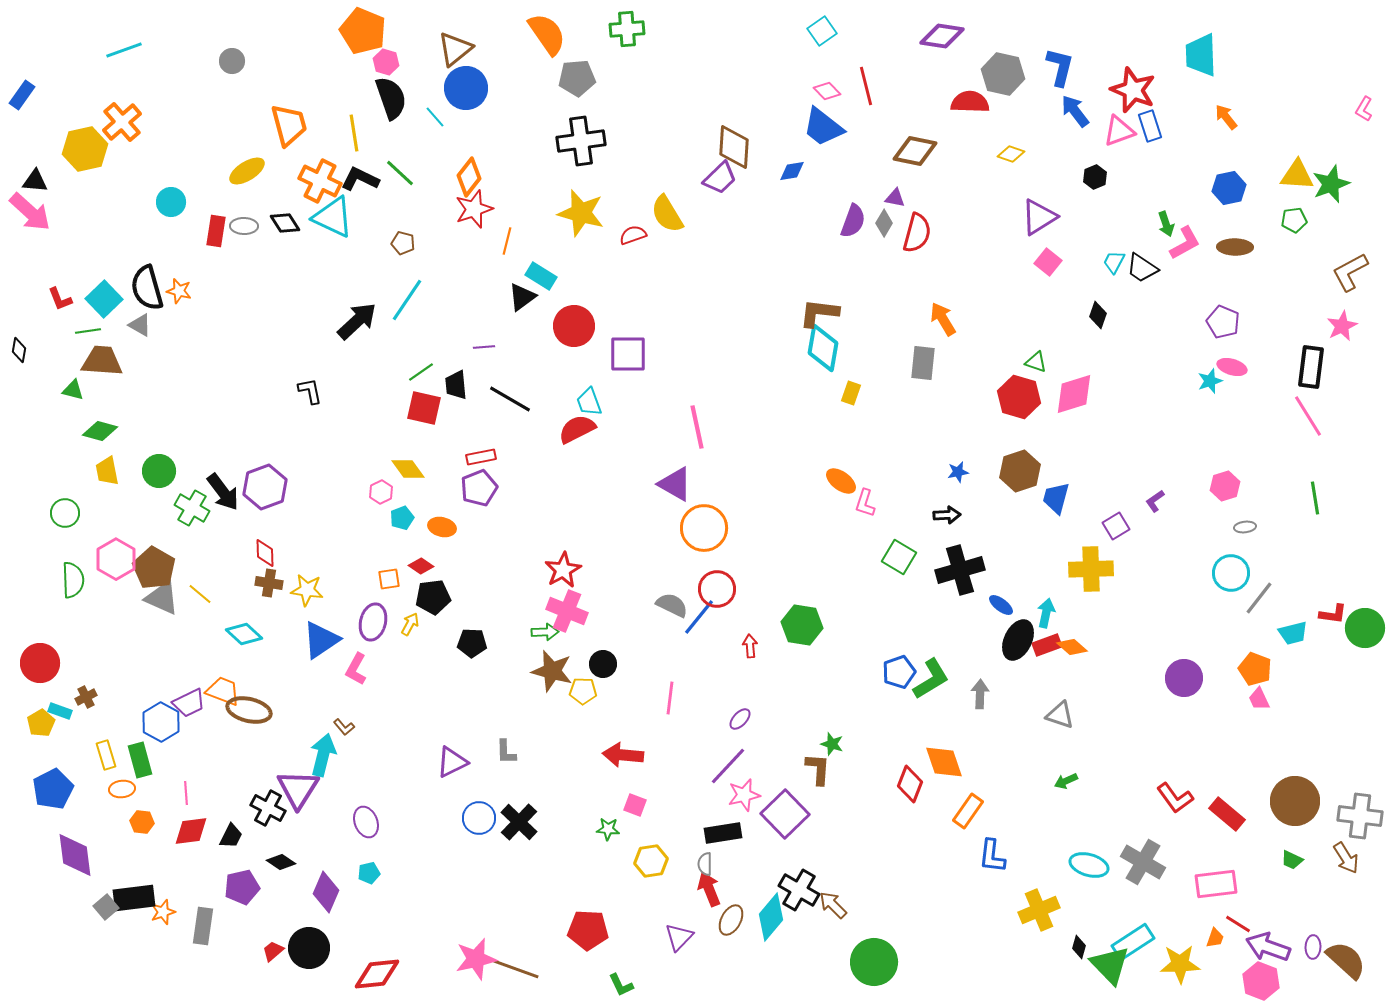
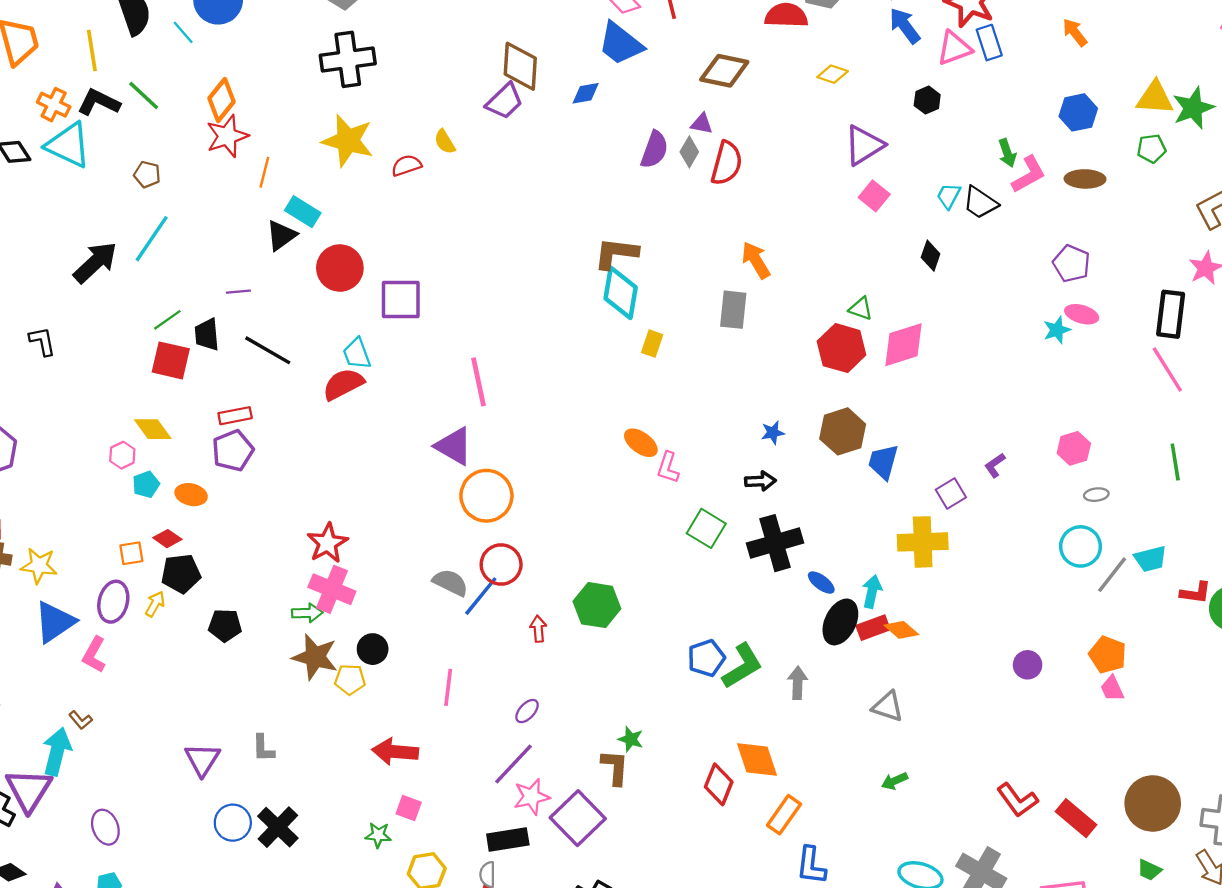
orange cross: (320, 181) -> (54, 105), size x0.7
yellow semicircle: (667, 214) -> (445, 142), size x0.6
cyan trapezoid: (1293, 633) -> (1150, 559), moved
purple circle: (1184, 678) -> (1028, 665), size x0.7
purple triangle: (452, 762) -> (202, 760), turned -32

